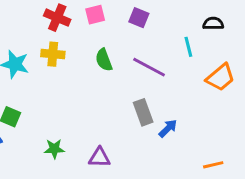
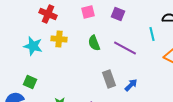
red cross: (57, 18) -> (48, 14), moved
gray rectangle: (143, 112) -> (109, 79), moved
blue arrow: (168, 128) -> (131, 85), moved

